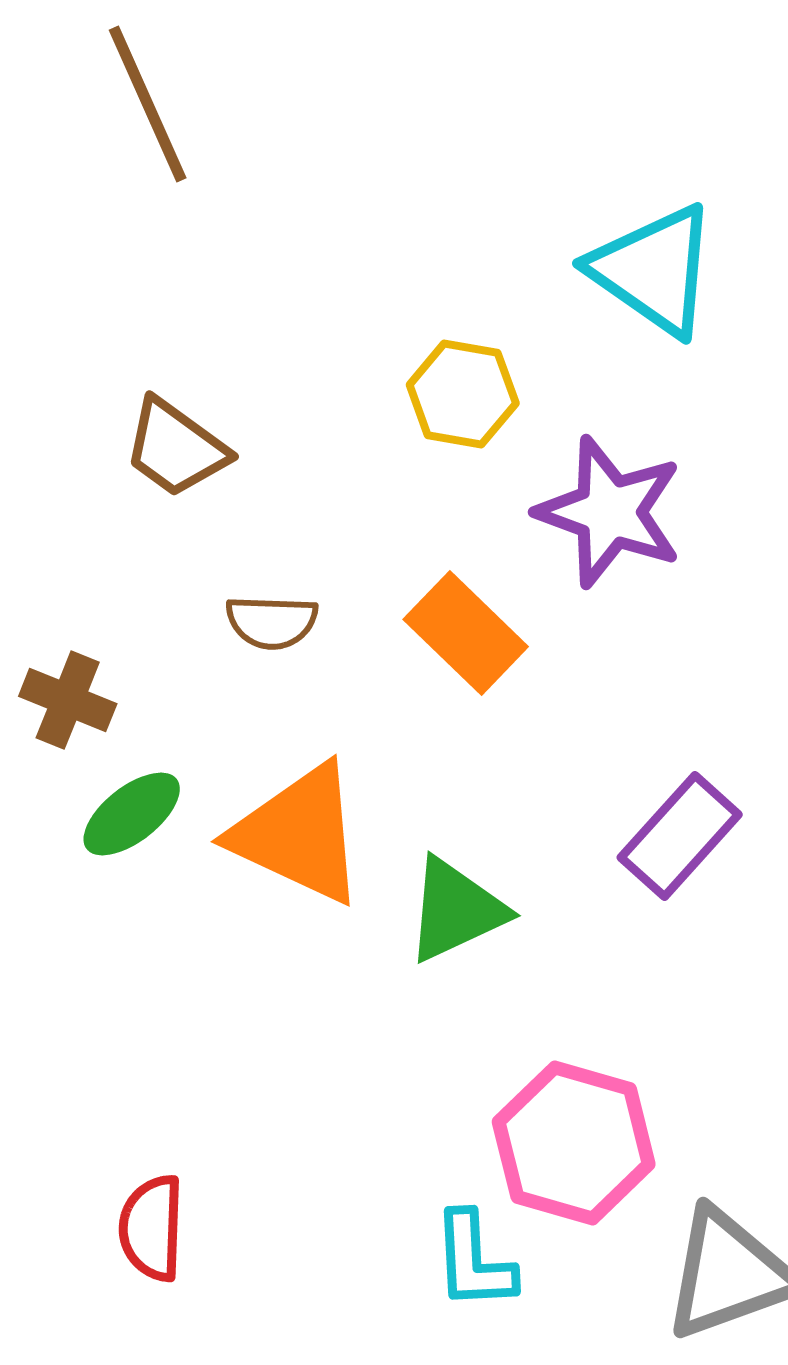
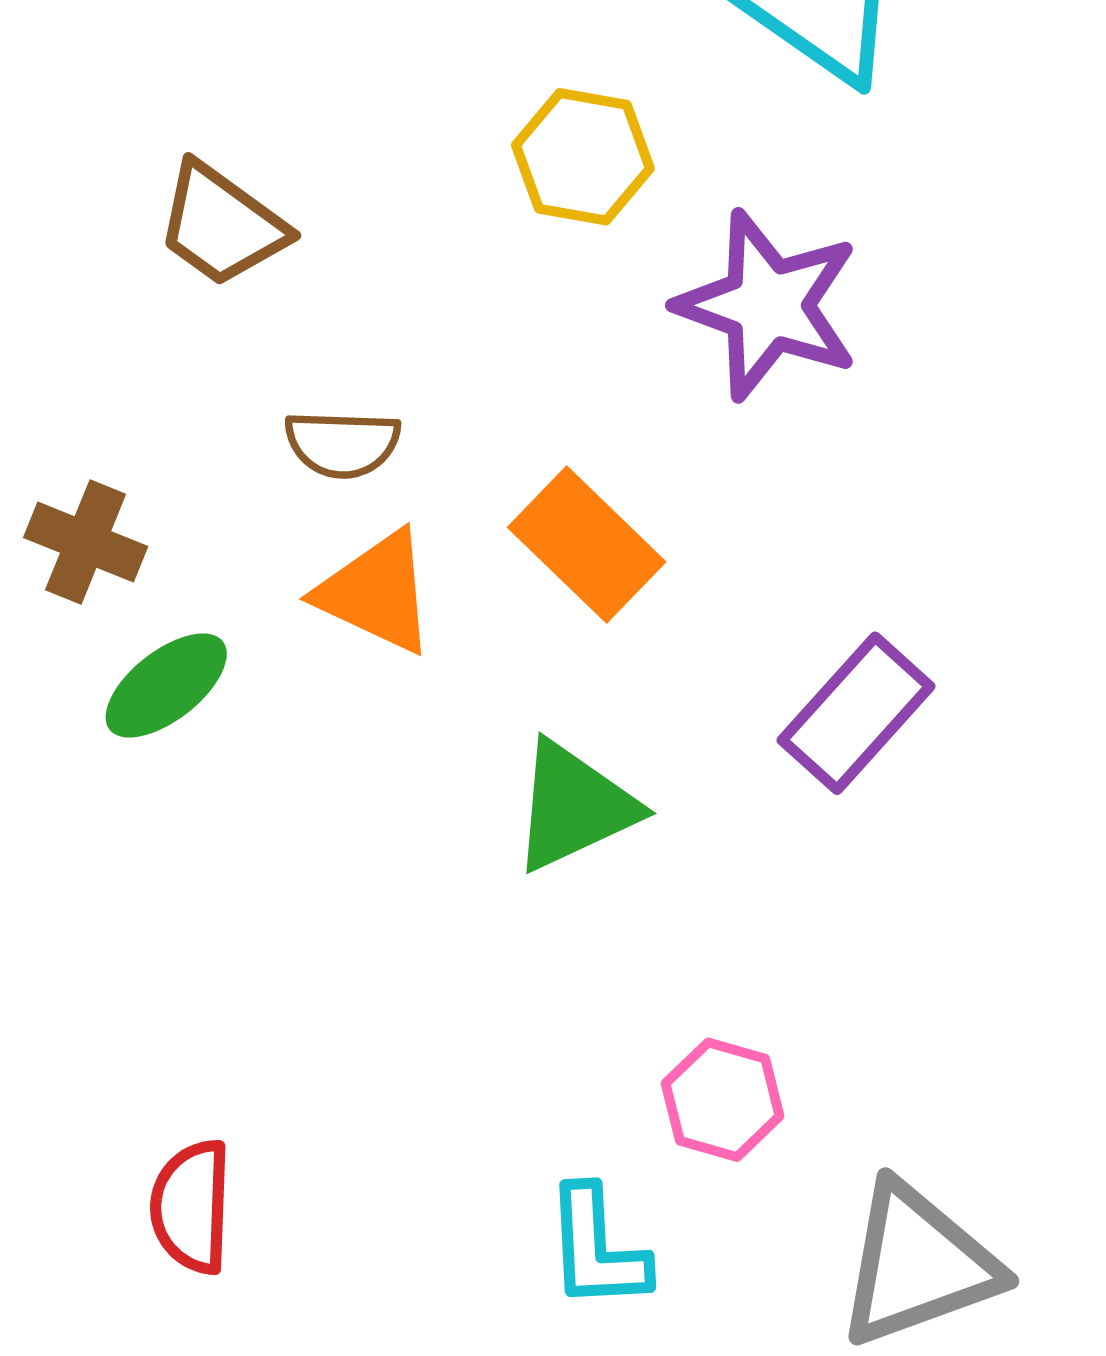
orange rectangle: (466, 633) -> (587, 545), moved
orange triangle: (299, 834) -> (376, 592), moved, size x0.7
pink hexagon: (574, 1143) -> (723, 1100), size x0.6

